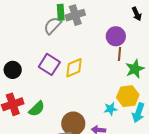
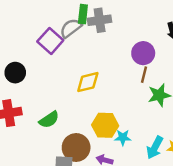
purple square: (49, 64) -> (50, 41), moved
yellow hexagon: (128, 96) -> (105, 125), moved
green semicircle: (37, 109) -> (49, 120), moved

